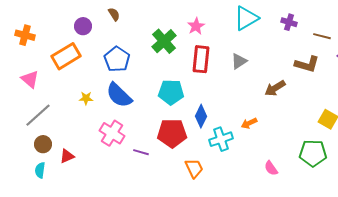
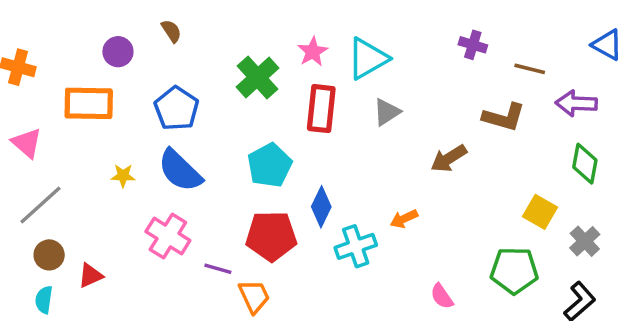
cyan triangle: (246, 18) -> (368, 59), moved
orange rectangle: (66, 56) -> (89, 103), turned 32
cyan pentagon: (171, 92) -> (270, 165), turned -30
orange trapezoid: (194, 168) -> (254, 296), moved

